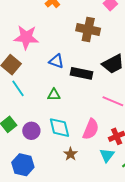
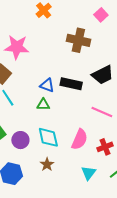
blue triangle: (56, 61) -> (47, 85), moved
brown star: (71, 154) -> (47, 164), moved
cyan triangle: (107, 155) -> (89, 173), moved

